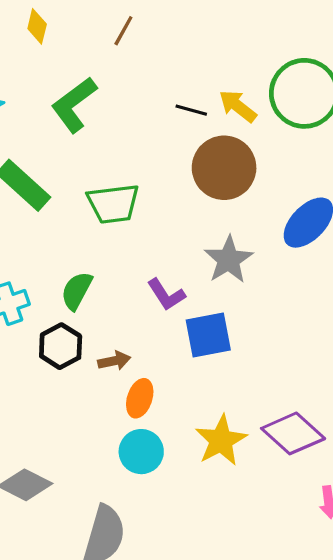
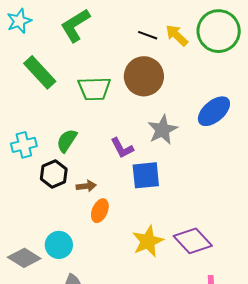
brown circle: (224, 168) -> (144, 76), moved
cyan circle: (141, 452) -> (59, 245), moved

